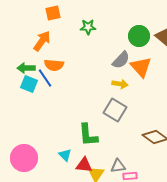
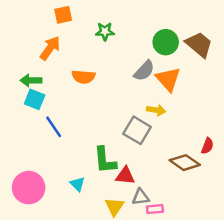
orange semicircle: (54, 65) -> (83, 77), moved
blue line: (45, 78) -> (54, 127), moved
yellow arrow: (120, 84) -> (156, 110), moved
red triangle: (84, 165) -> (125, 176), moved

